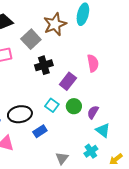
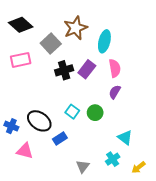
cyan ellipse: (83, 14) -> (104, 41), moved
purple rectangle: (68, 81) -> (87, 69), moved
purple semicircle: (93, 112) -> (115, 92), moved
black ellipse: (20, 114) -> (39, 121), turned 45

